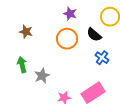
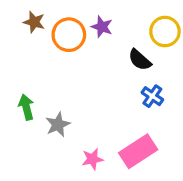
brown star: (26, 32) -> (34, 22), moved
orange circle: (67, 39) -> (69, 35), moved

